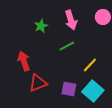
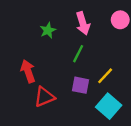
green line: (67, 46) -> (78, 54), turned -35
purple square: (69, 89) -> (81, 85), moved

